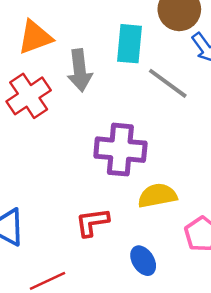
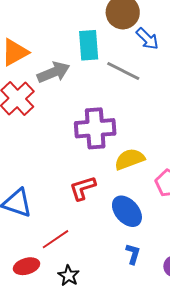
gray arrow: (80, 70) -> (54, 72), turned -96
blue ellipse: (143, 261) -> (127, 211), size x1.4

